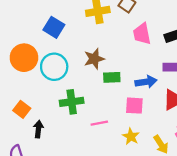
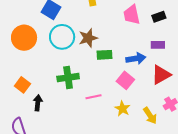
cyan circle: (54, 67) -> (62, 37), moved
pink square: (134, 106) -> (125, 80), turned 36

